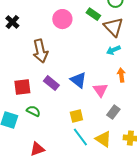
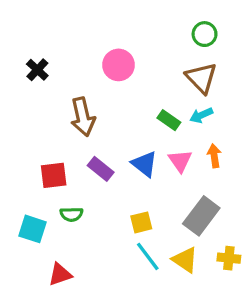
green rectangle: (93, 14) -> (169, 120), moved
pink triangle: (100, 90) -> (180, 161), moved
green semicircle: (33, 111) -> (71, 214), turned 152
gray rectangle: (113, 112) -> (201, 216), size x1.6
red triangle: (37, 149) -> (60, 274), moved

